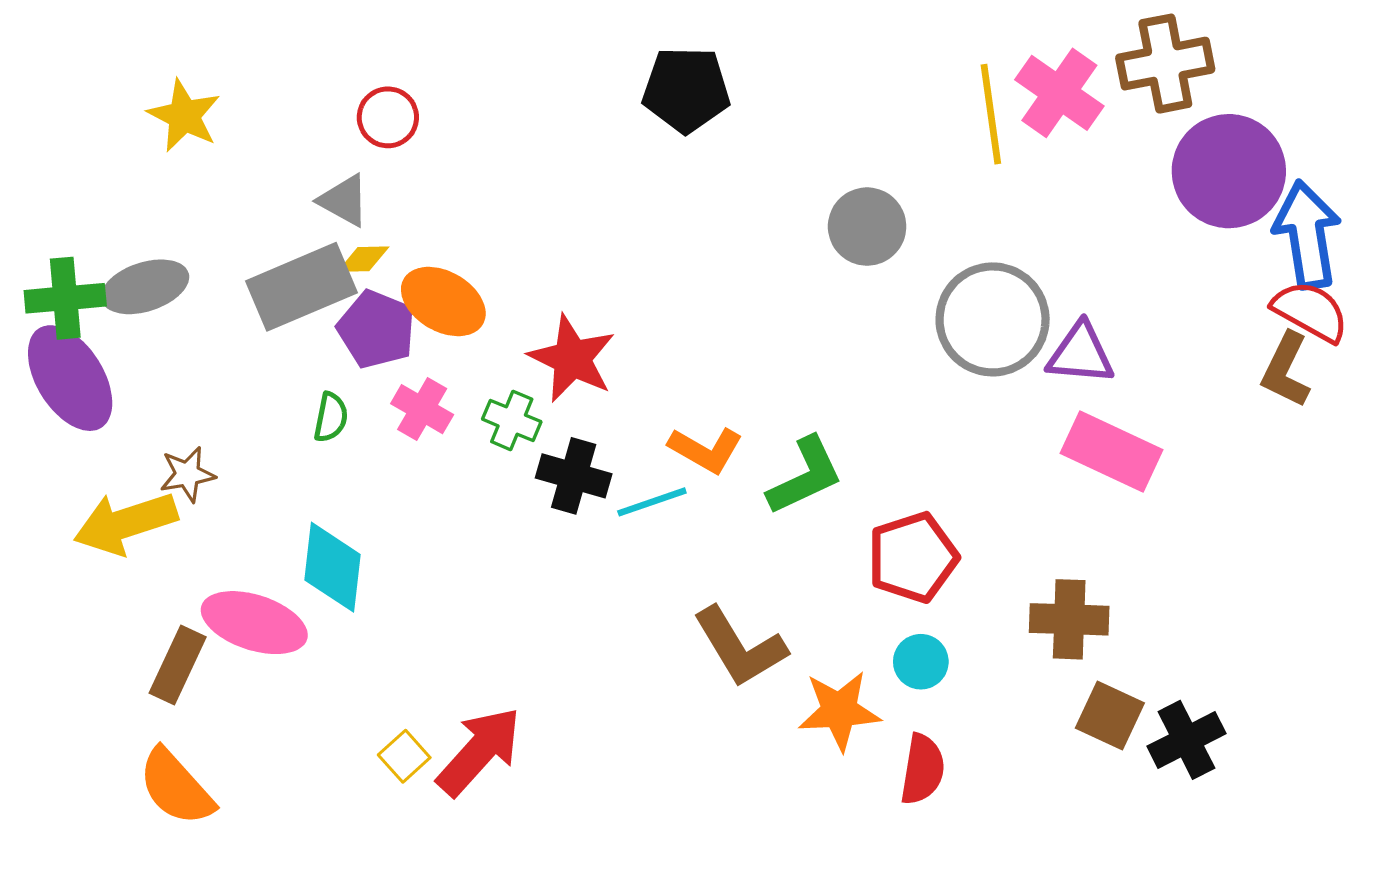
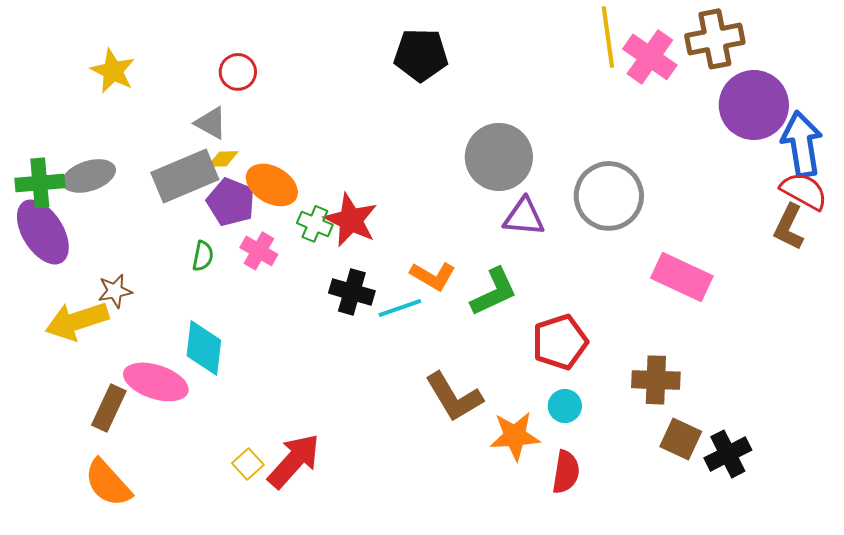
yellow line: (991, 114) -> (608, 37), moved
gray circle: (867, 227) -> (499, 157), moved, size x1.4
purple triangle: (1081, 354) -> (524, 217), moved
green cross: (512, 420) -> (315, 224), moved

